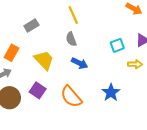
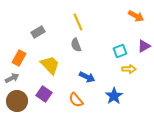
blue arrow: (80, 63) -> (87, 77), moved
yellow arrow: (135, 64) -> (129, 69), moved
orange semicircle: (71, 97) -> (76, 100), size x0.7

